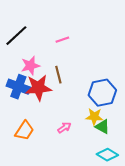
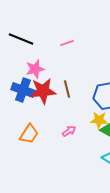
black line: (16, 36) -> (21, 39), turned 65
brown line: (58, 75) -> (67, 89), moved

